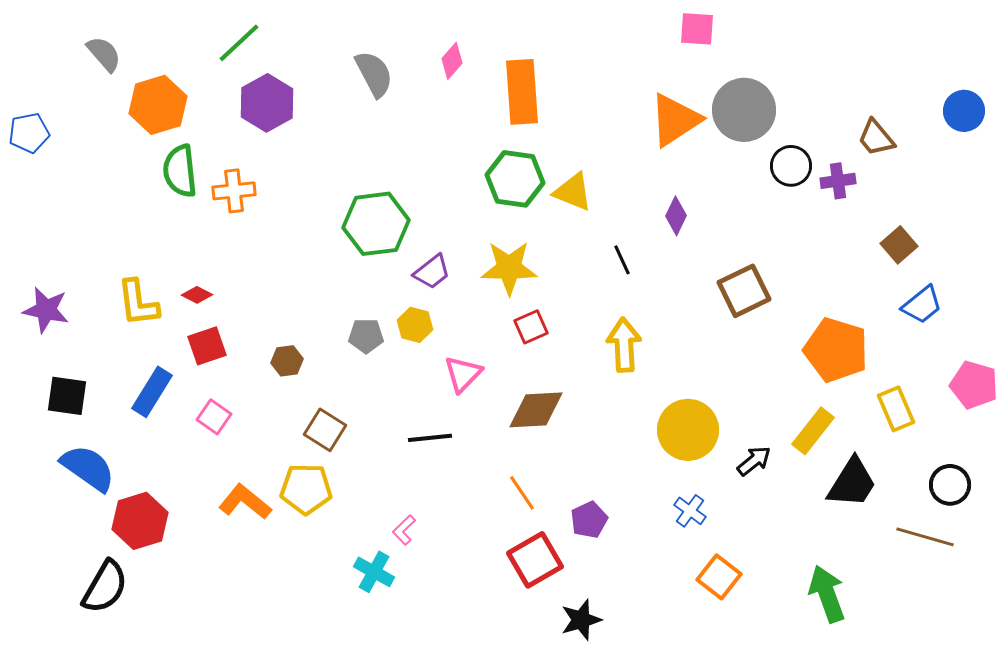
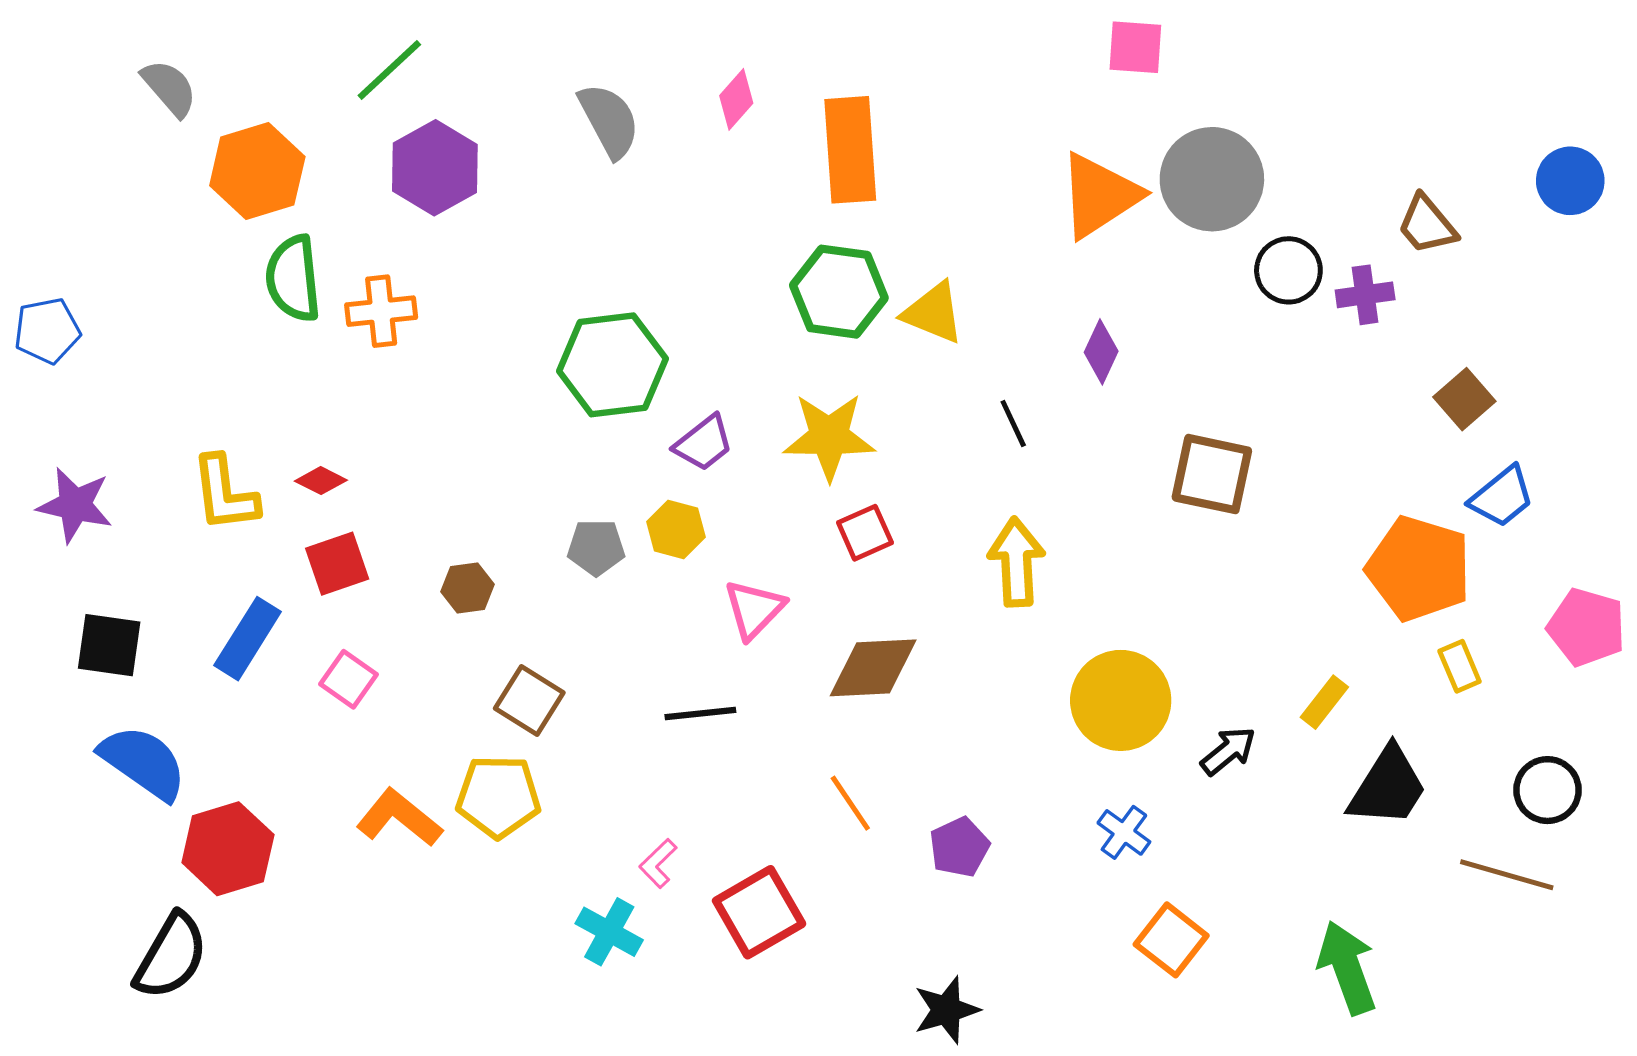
blue pentagon: (29, 133) -> (47, 331), moved
brown square: (744, 291) -> (1212, 474), turned 38
orange pentagon: (836, 350) -> (1419, 569), moved
yellow rectangle: (896, 409) -> (1460, 666), size x0.7
yellow rectangle: (813, 431) -> (1324, 702), size x0.7
red square: (535, 560) -> (759, 912), moved

